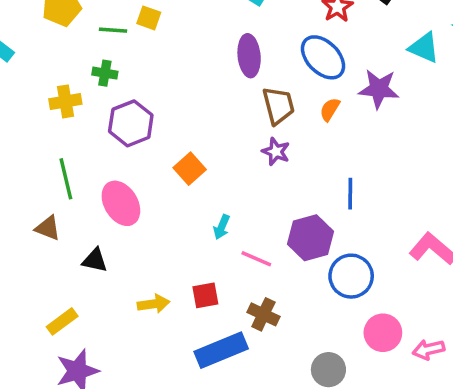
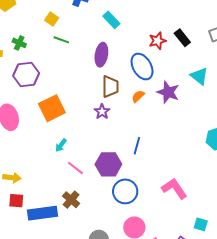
green line: (113, 30) -> (61, 40), moved
orange square: (190, 169) -> (52, 108), size x1.5
red square: (205, 295) -> (16, 201), moved

